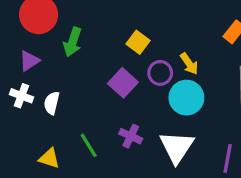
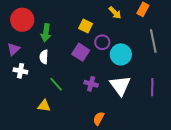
purple triangle: (29, 61) -> (13, 49), moved
yellow arrow: (189, 64) -> (115, 13), moved
white semicircle: (52, 103) -> (44, 57), moved
green line: (89, 145) -> (56, 84), moved

